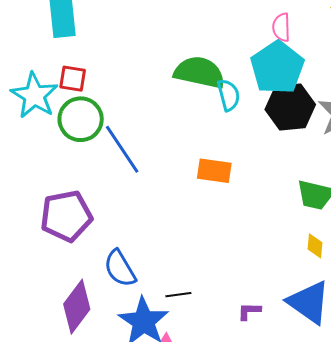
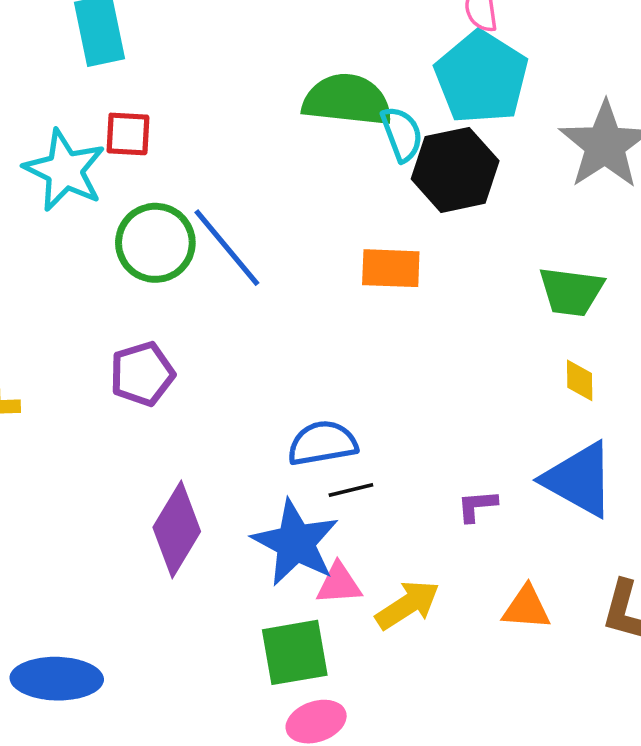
black hexagon: (290, 107) -> (455, 170), moved
green circle: (81, 119) -> (155, 243), moved
purple pentagon: (66, 216) -> (142, 374), size x0.7
blue semicircle: (120, 268) -> (322, 443), moved, turned 117

